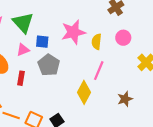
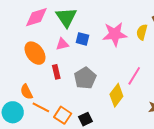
yellow semicircle: (97, 42) -> (142, 32), moved
gray pentagon: (49, 65) -> (85, 78), moved
red rectangle: (21, 78) -> (56, 72), turned -32

